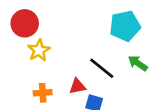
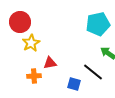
black line: (102, 68) -> (93, 72), moved
red triangle: (77, 86) -> (50, 63), moved

